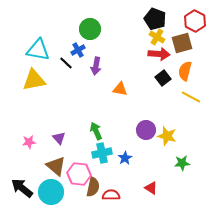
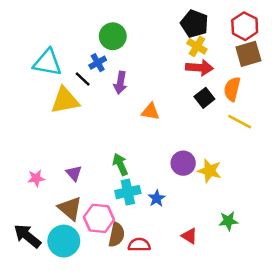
brown square: (182, 43) -> (248, 54), moved
yellow triangle: (34, 80) -> (65, 100), moved
green star: (182, 163) -> (228, 221), moved

